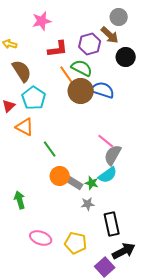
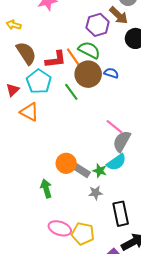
red L-shape: (58, 49) -> (56, 59), moved
blue semicircle: (103, 90) -> (111, 73), size x0.6
green line: (50, 149) -> (71, 92), moved
green arrow: (20, 200) -> (46, 188), moved
pink ellipse: (41, 238) -> (60, 228), moved

